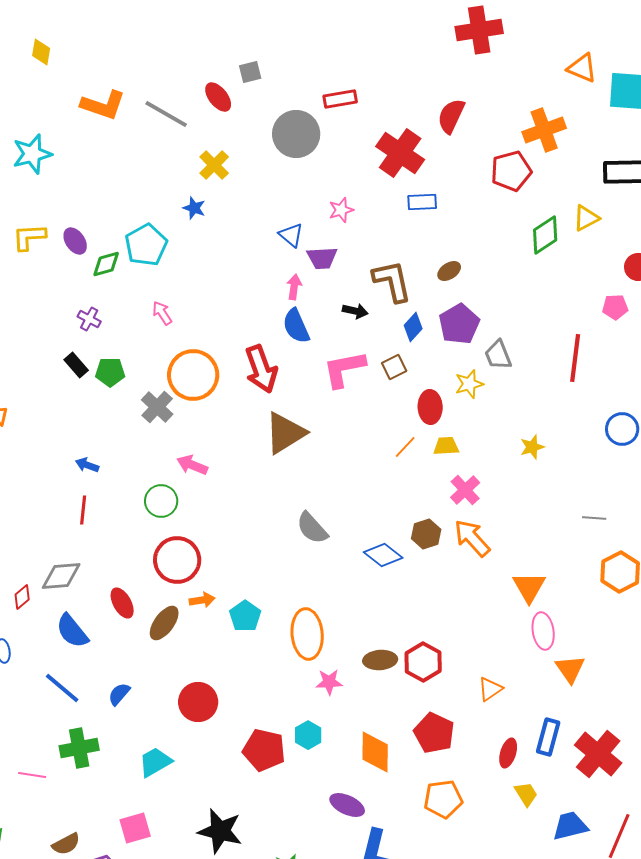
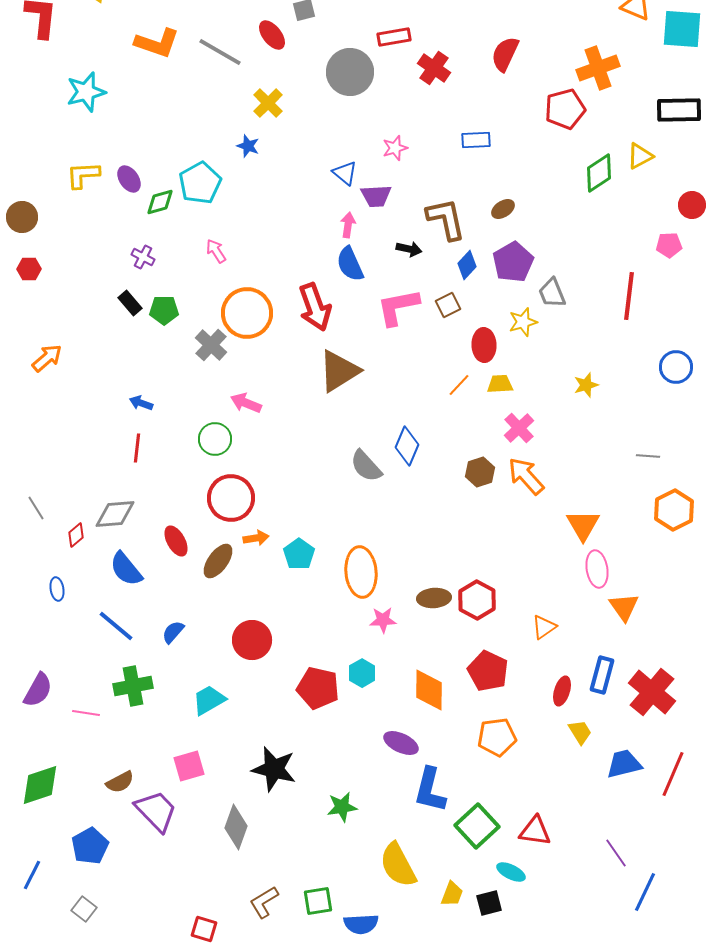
red cross: (400, 153) -> (434, 68), moved, size x0.7
blue diamond: (383, 555) -> (407, 446), moved, turned 75

